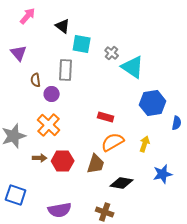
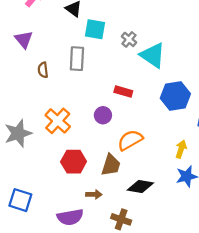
purple circle: (52, 94) -> (103, 115), moved
red rectangle: (106, 117) -> (123, 91), moved
yellow arrow: (145, 144) -> (181, 149), moved
brown arrow: (40, 158) -> (94, 194), moved

